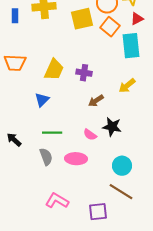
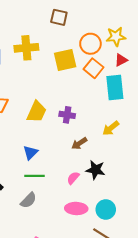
blue triangle: (42, 100) -> (30, 153), moved
pink semicircle: (90, 135) -> (73, 178), turned 96
gray semicircle: (46, 157) -> (28, 200), turned 66
pink ellipse: (76, 159) -> (76, 208), moved

